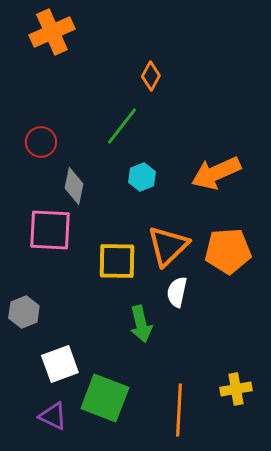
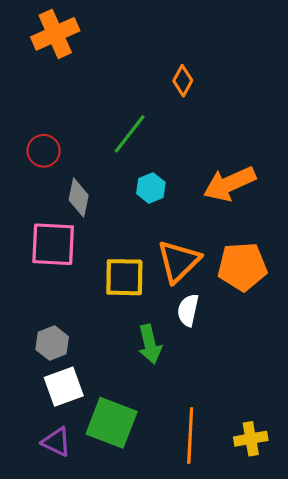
orange diamond: (151, 76) -> (183, 81), moved
gray hexagon: (24, 312) -> (52, 343), moved
yellow cross: (236, 389) -> (251, 439), moved

